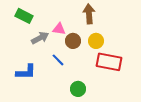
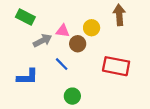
brown arrow: (89, 14) -> (119, 15), moved
yellow circle: (96, 41) -> (92, 28), moved
green circle: (78, 89) -> (72, 96), moved

